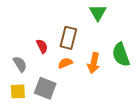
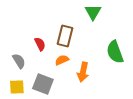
orange arrow: (94, 63) -> (83, 72), moved

